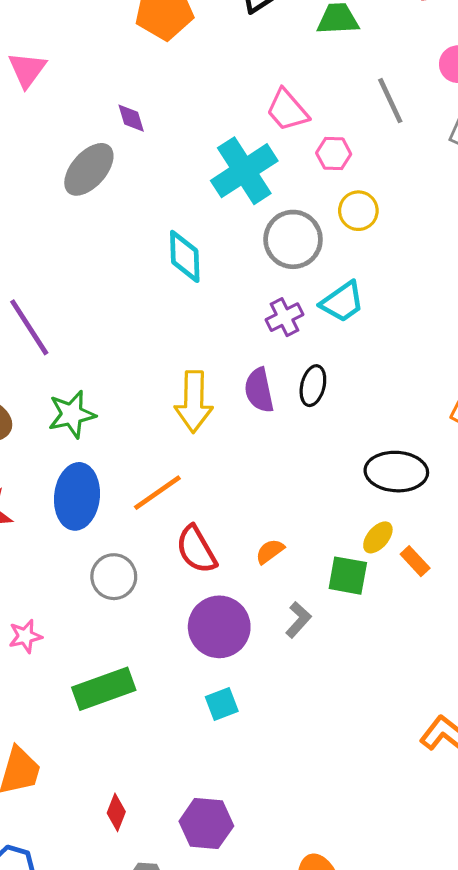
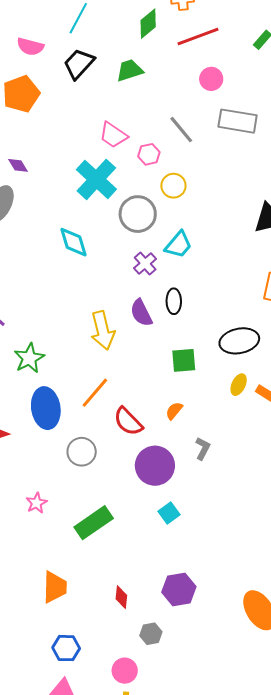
gray line: (390, 101) -> (181, 130), moved
green square: (348, 576) -> (184, 360), moved

